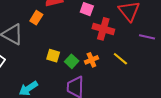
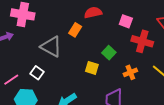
green square: (72, 61) -> (109, 53), moved

